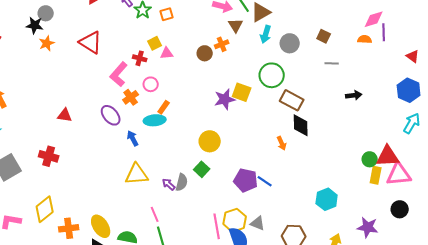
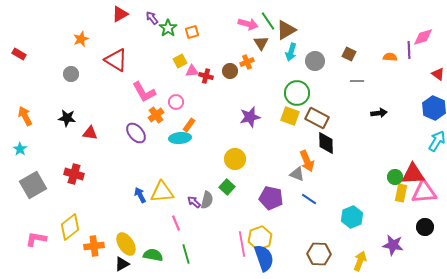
gray circle: (46, 13) -> (71, 74), moved
pink diamond: (374, 19) -> (423, 37), moved
black star: (35, 25) -> (67, 118), moved
orange star: (47, 43) -> (81, 39), moved
red cross: (140, 58) -> (206, 76), moved
pink L-shape: (119, 74) -> (144, 92), turned -70
yellow square: (242, 92) -> (290, 116), moved
blue arrow: (133, 138) -> (140, 195), moved
orange arrow: (282, 143) -> (307, 161), size x1.5
blue line: (265, 181) -> (309, 199), moved
pink line: (155, 214) -> (176, 223), moved
gray triangle: (258, 223) -> (297, 174), moved

